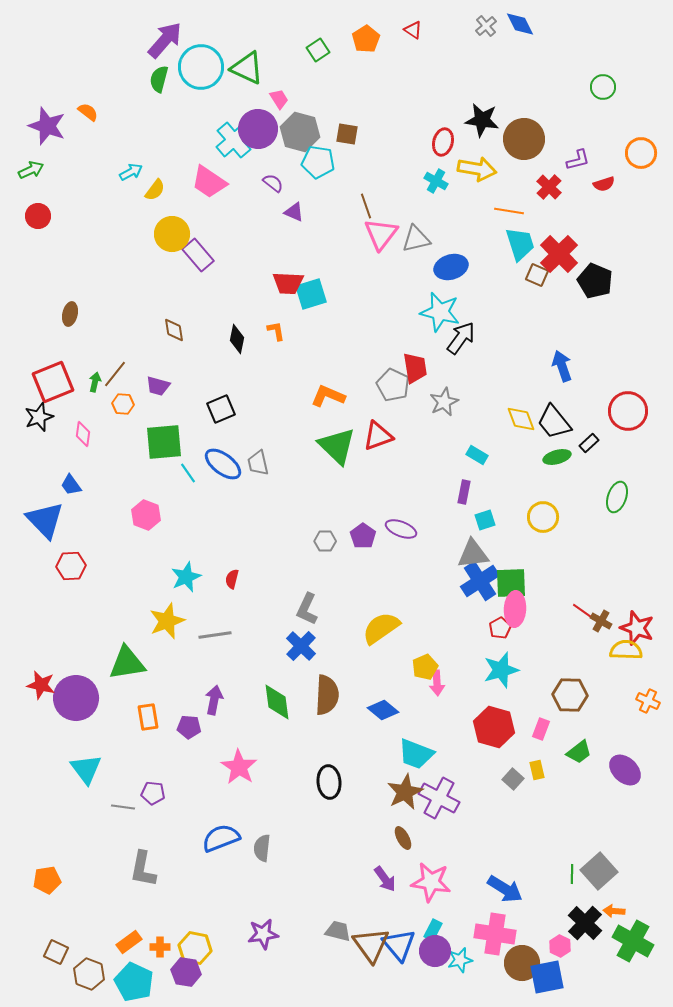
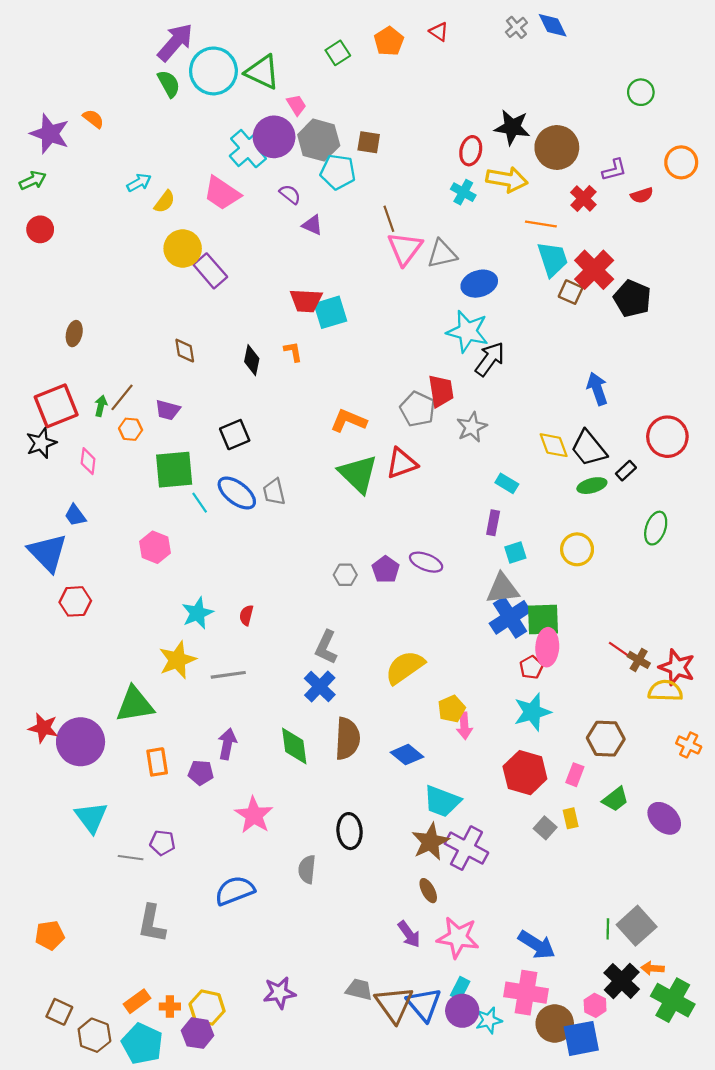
green semicircle: (159, 79) -> (169, 84), turned 136
gray semicircle: (262, 848) -> (307, 869), moved

